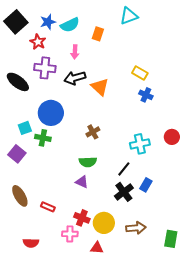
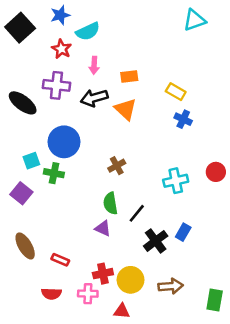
cyan triangle: (129, 16) -> (195, 20), moved
blue star: (48, 22) -> (60, 15), moved
orange rectangle: (98, 34) -> (129, 77), moved, turned 64
red star: (38, 42) -> (61, 49), moved
green semicircle: (88, 162) -> (110, 203), turned 84
black line: (124, 169) -> (137, 213), moved
red cross: (82, 218) -> (103, 274), turned -35
red semicircle: (31, 243) -> (51, 294), moved

